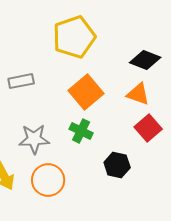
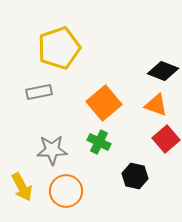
yellow pentagon: (74, 37) -> (59, 48), moved

